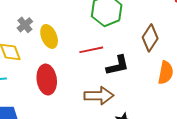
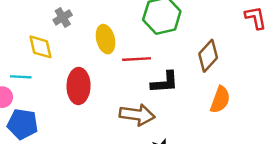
yellow ellipse: (49, 36) -> (106, 39), moved

